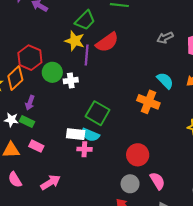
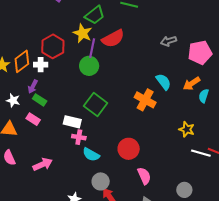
red hexagon: (30, 58) -> (53, 46), moved
green circle: (52, 72) -> (89, 66), moved
white cross: (71, 80) -> (41, 65), moved
green rectangle: (27, 121) -> (40, 100), moved
cyan semicircle: (90, 135) -> (91, 154), moved
pink rectangle: (36, 146) -> (33, 119), moved
gray circle: (130, 184) -> (101, 181), moved

